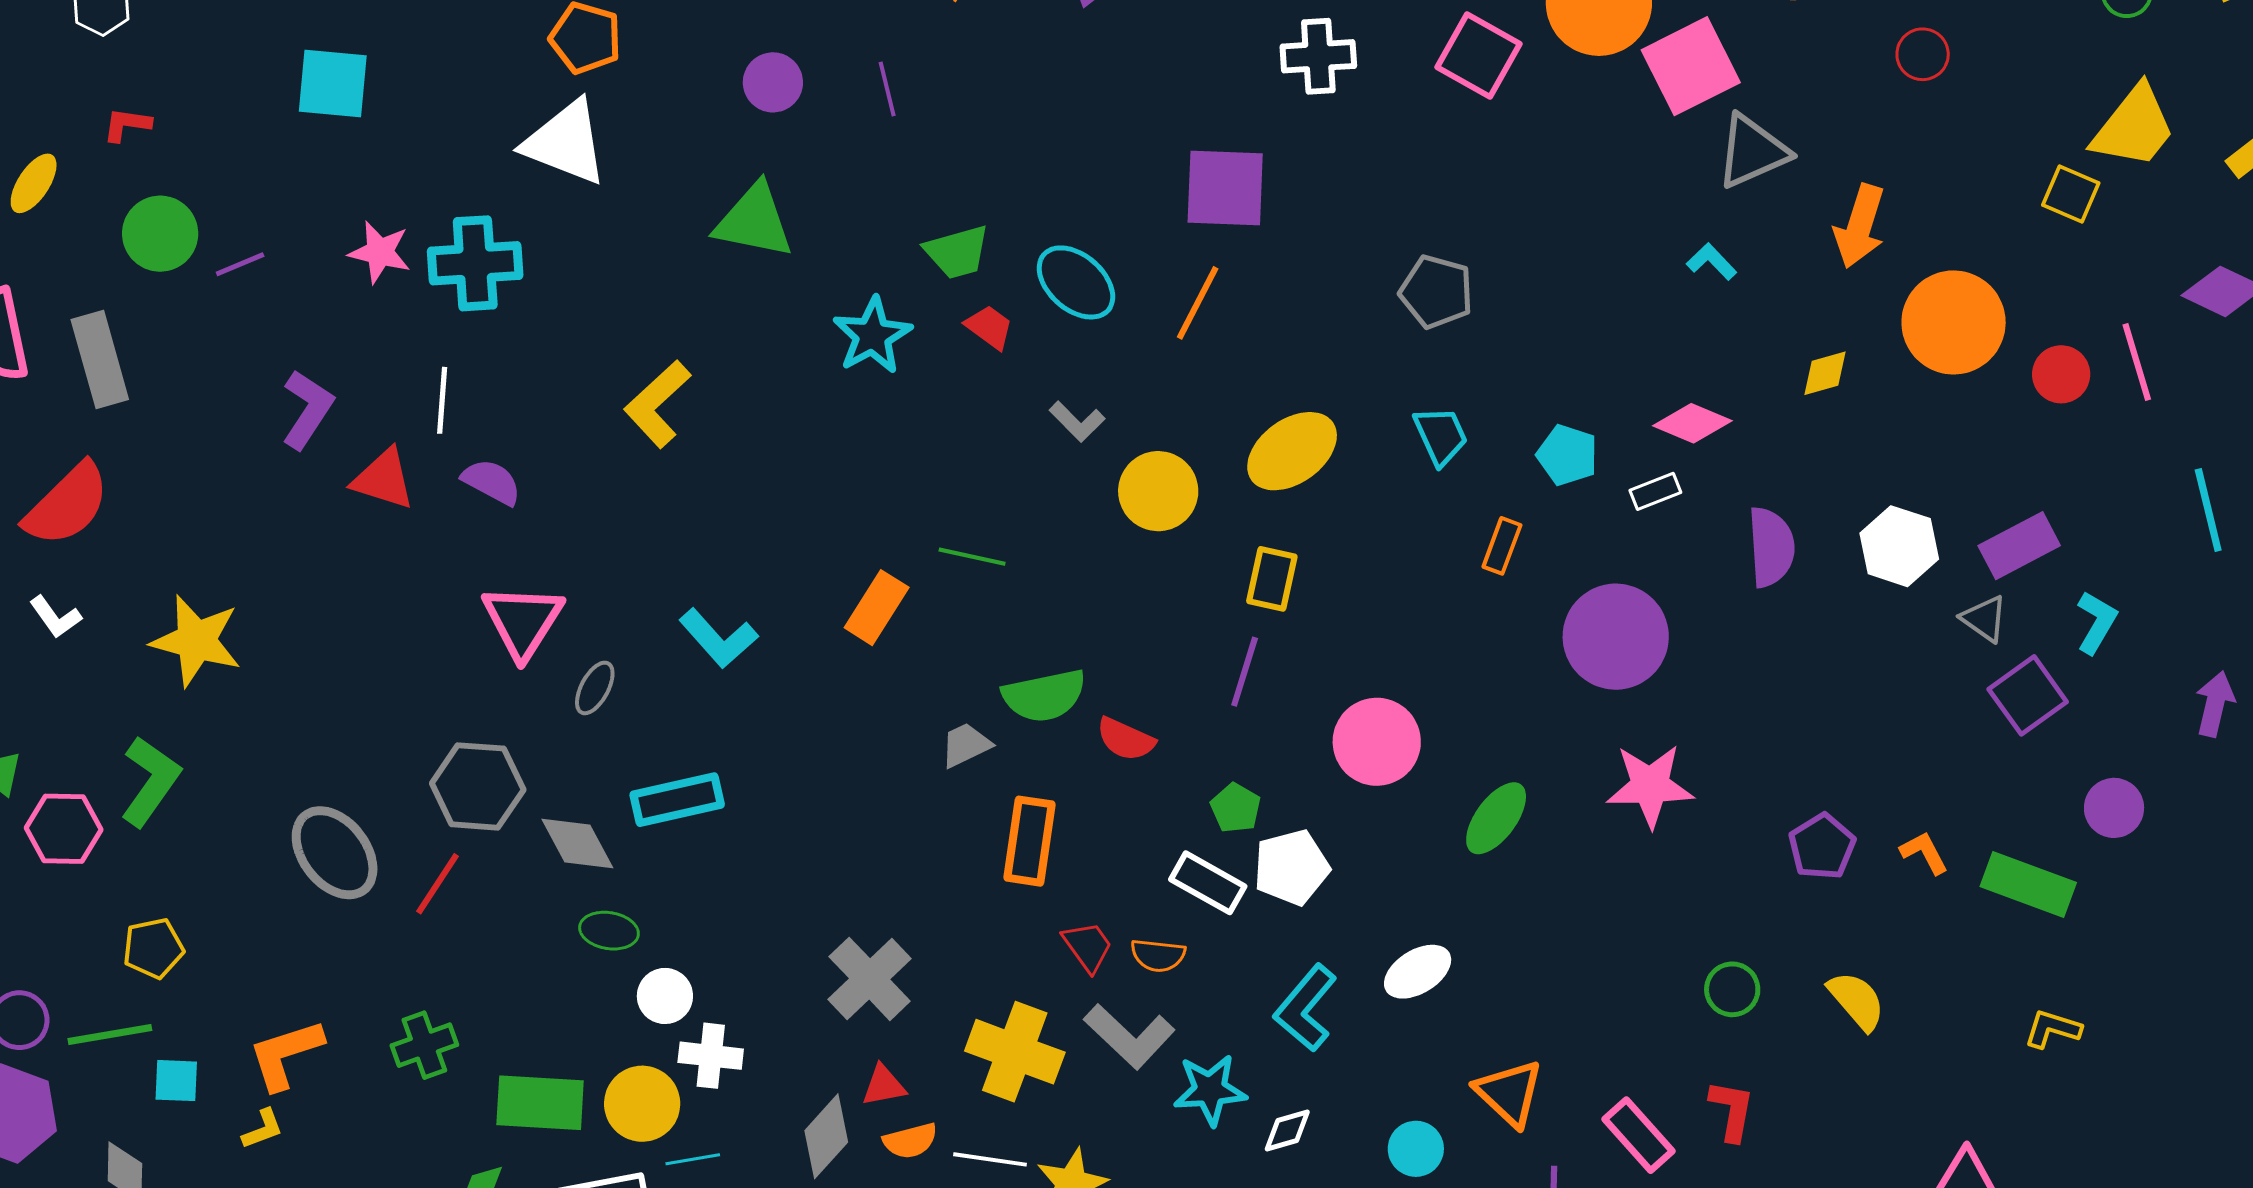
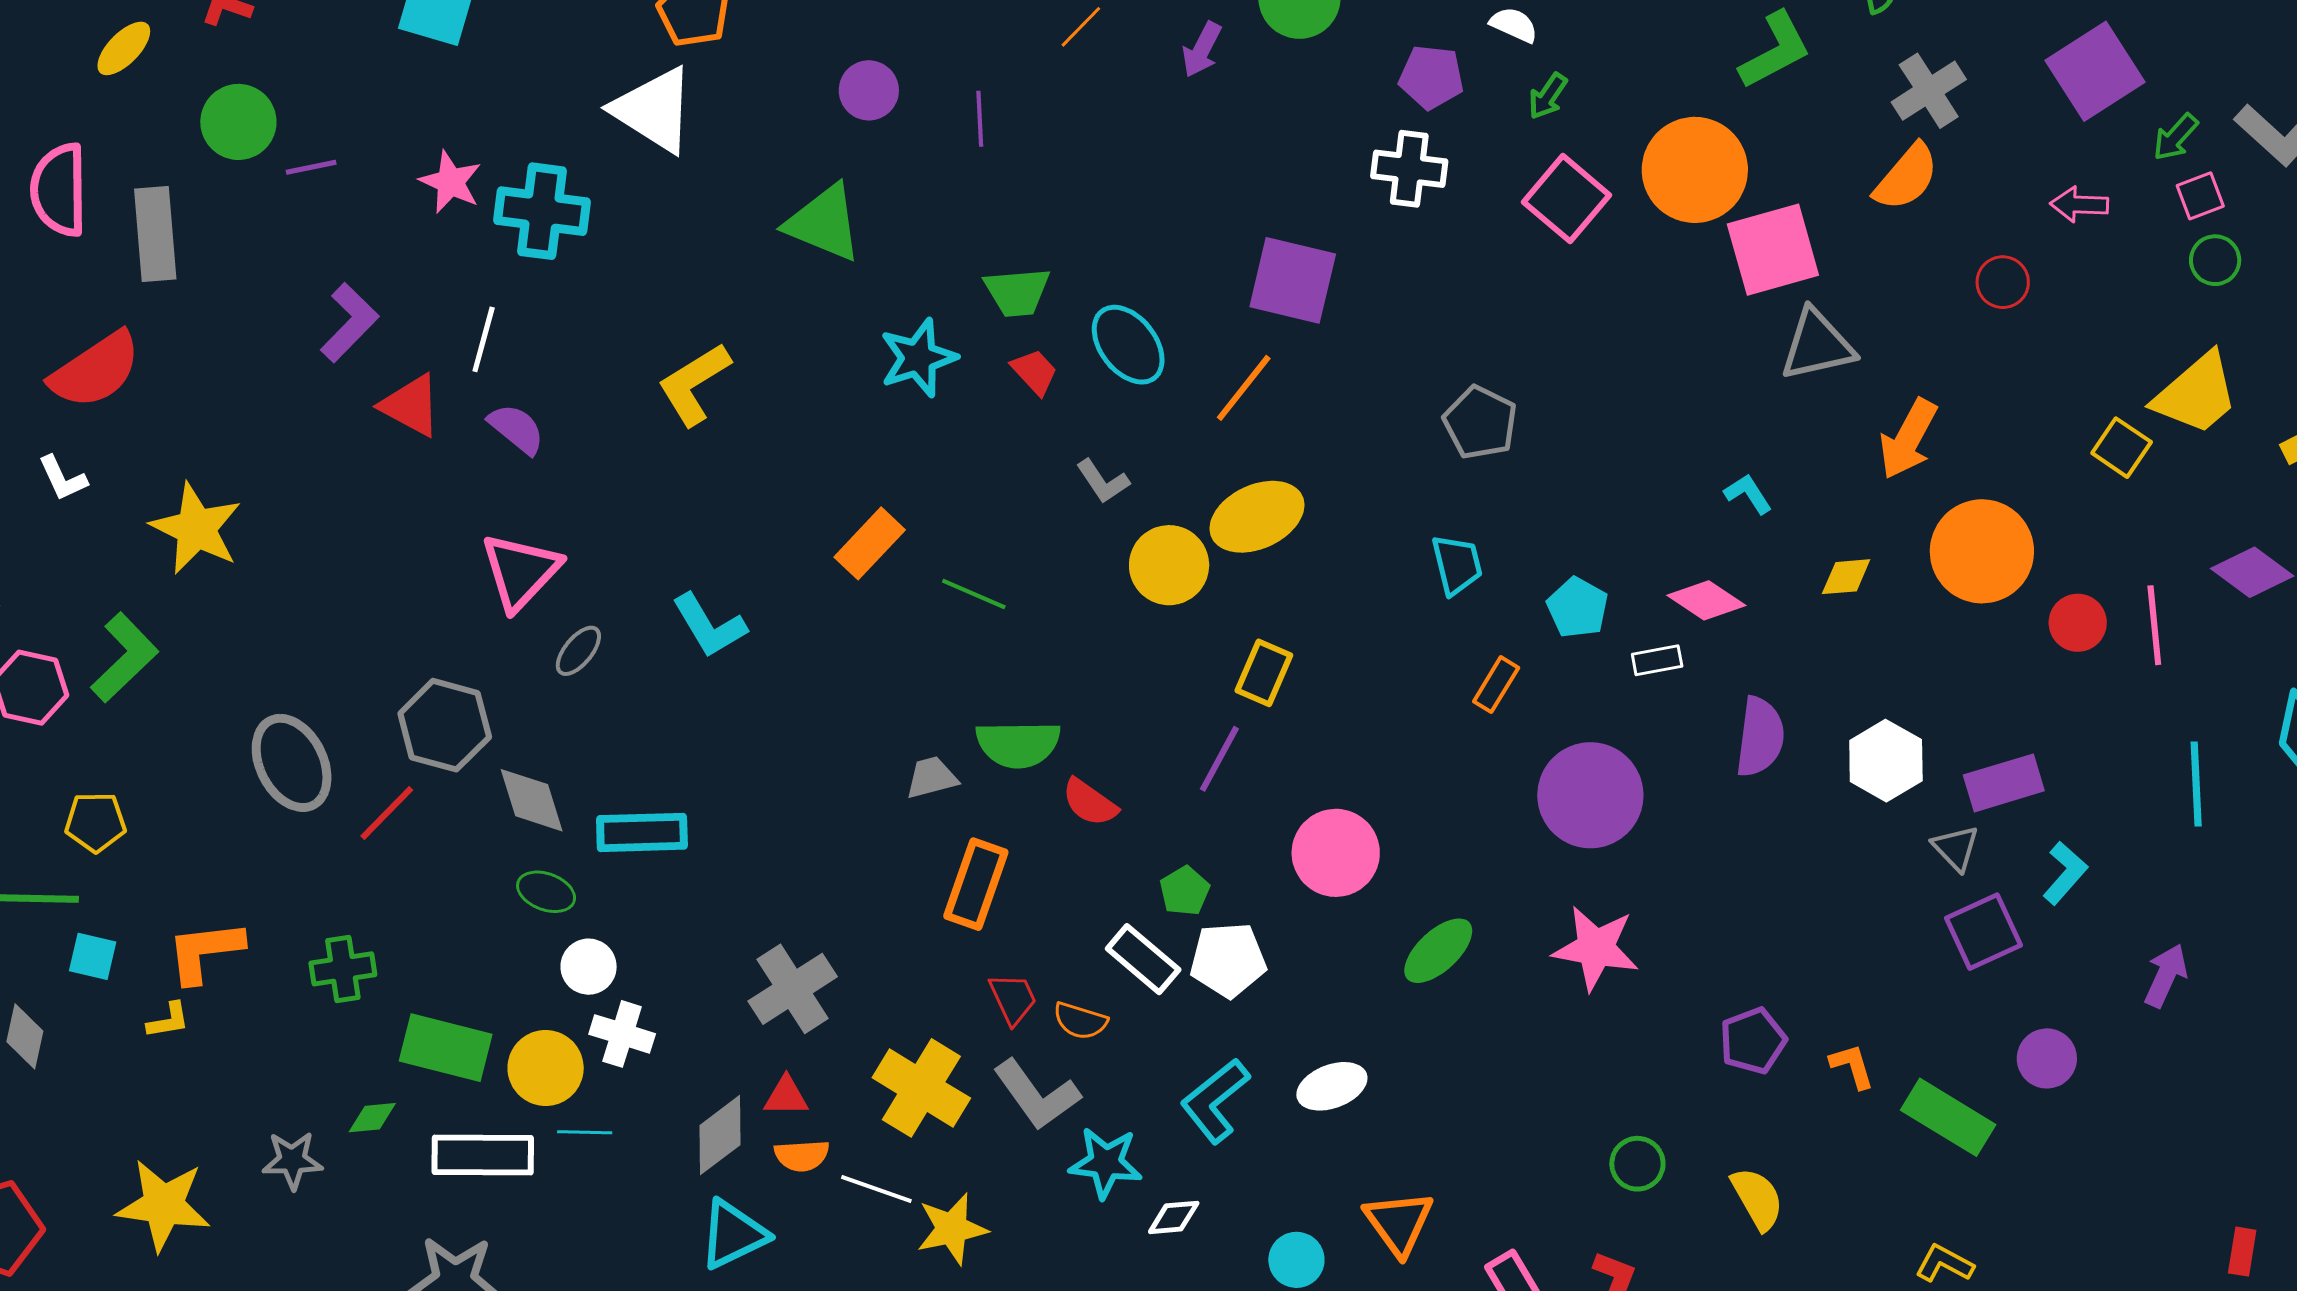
cyan L-shape: (1712, 262) -> (1748, 494), moved
yellow ellipse: (1292, 451) -> (1257, 517), moved
orange rectangle: (877, 608) -> (870, 543), moved
cyan rectangle: (677, 800) -> (642, 832), moved

